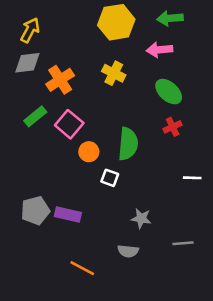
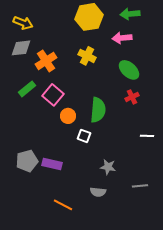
yellow arrow: (30, 30) -> (23, 23), turned 84

